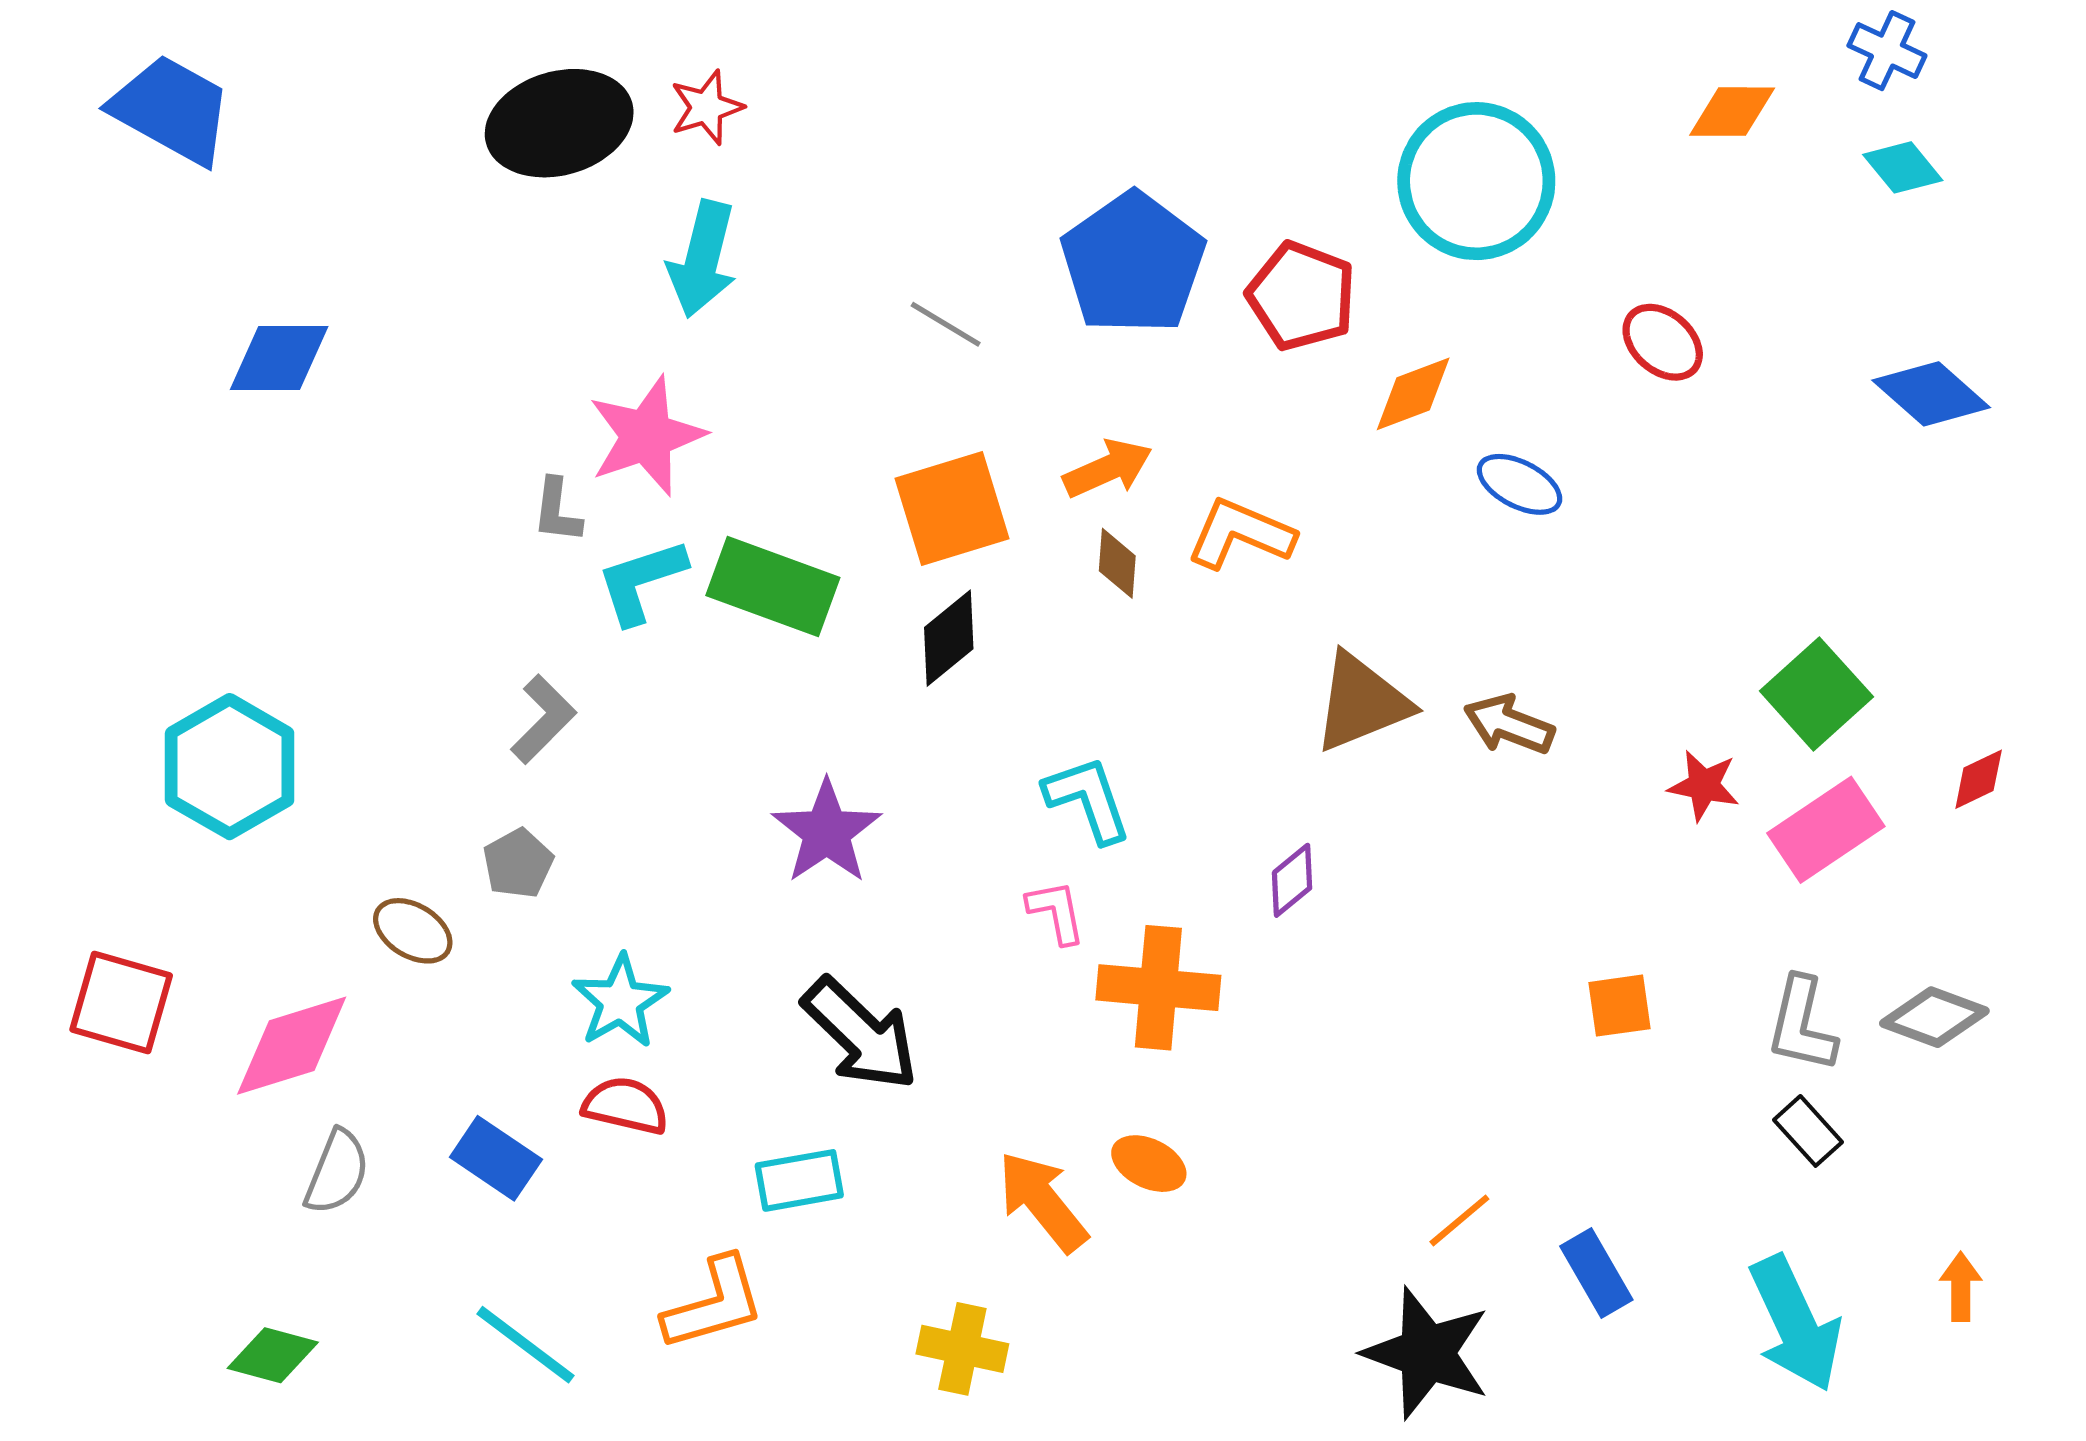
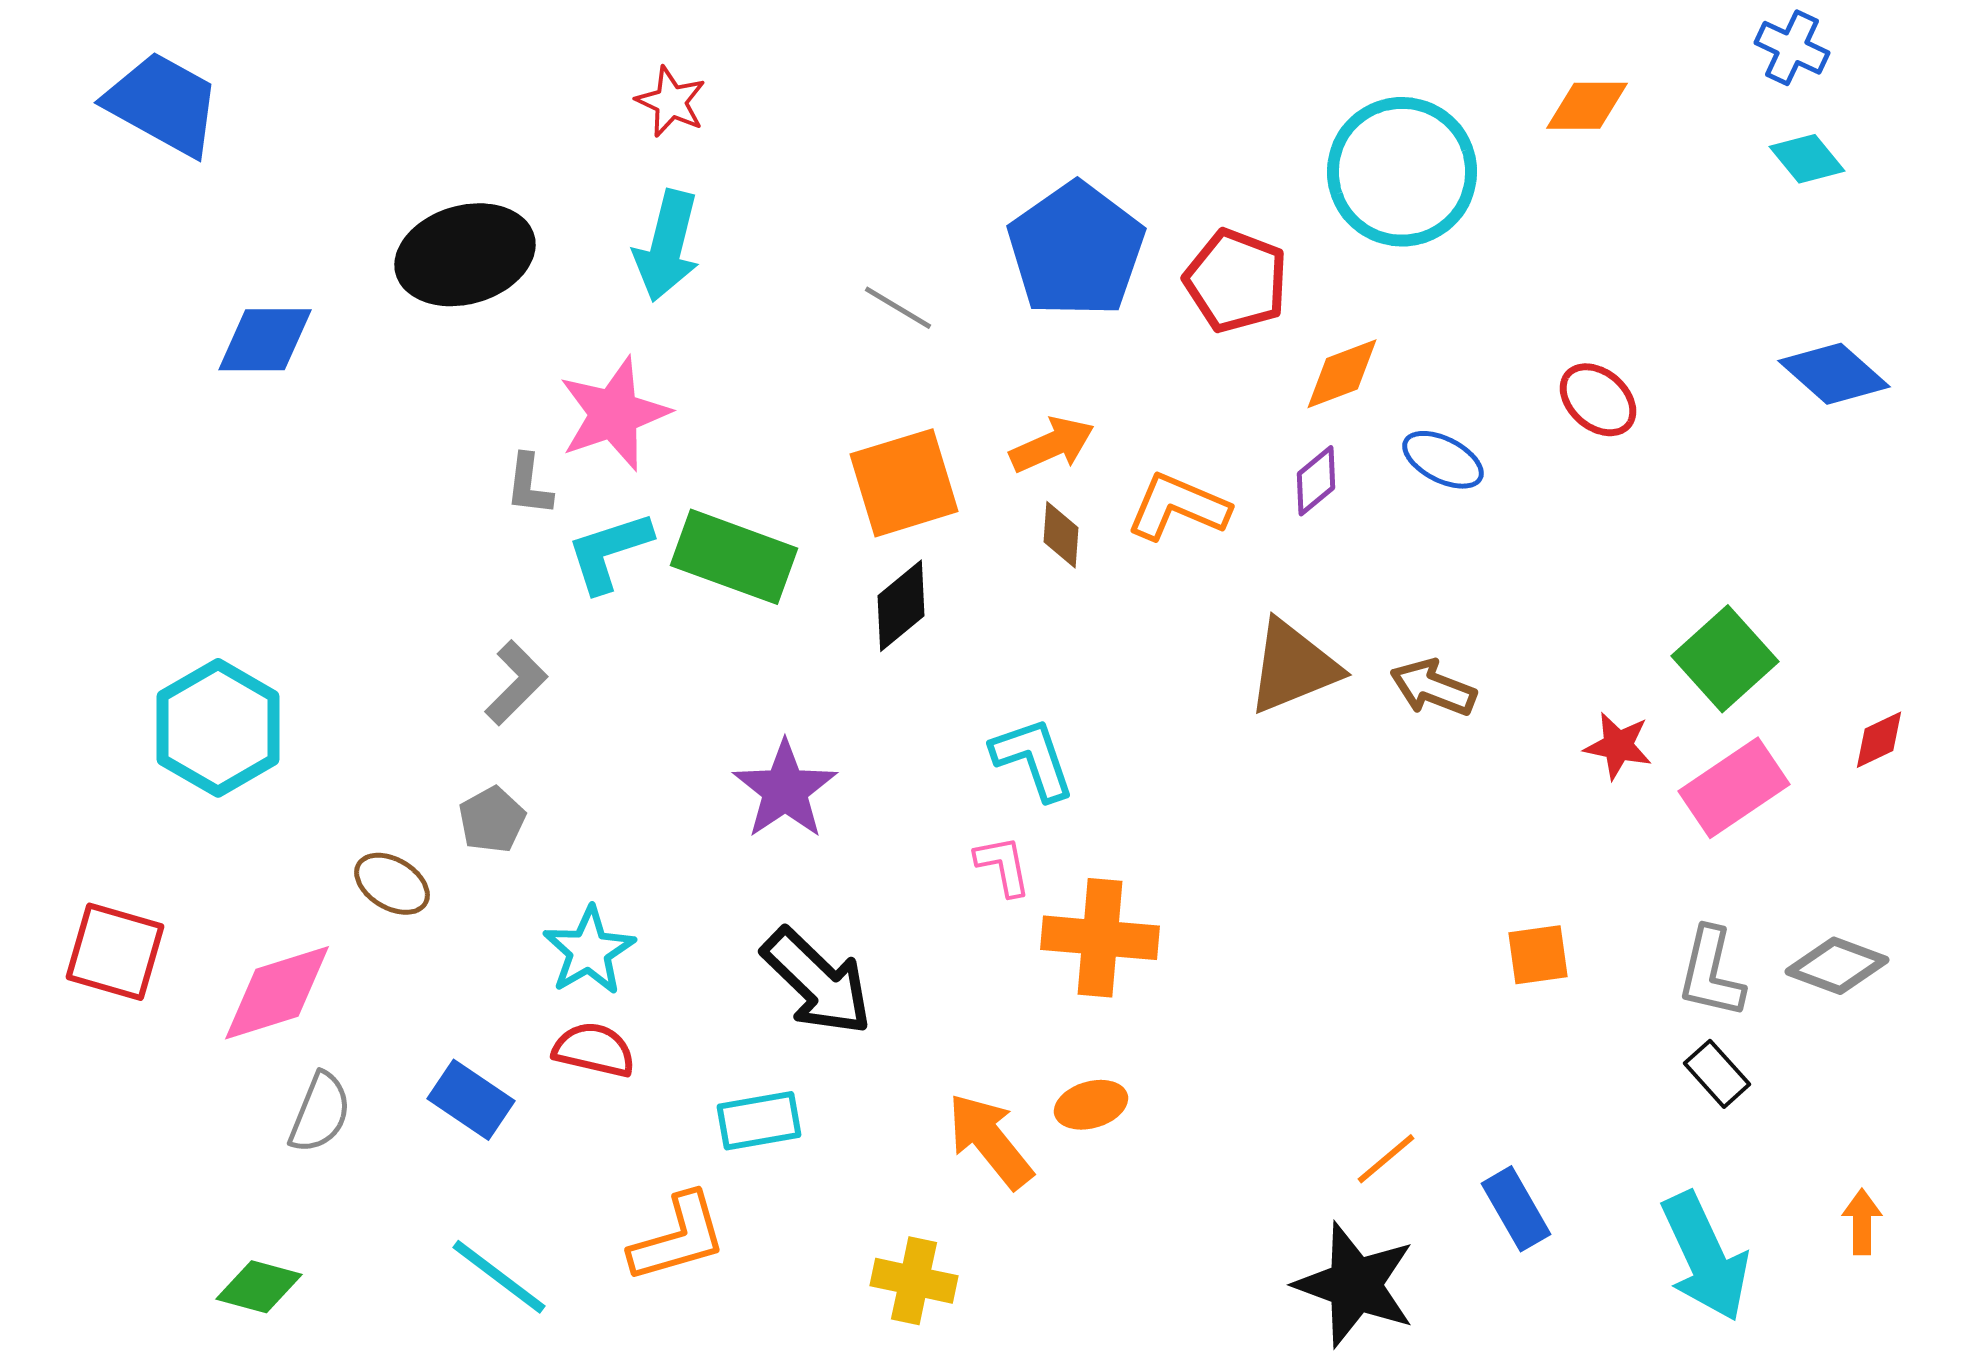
red star: (707, 107) -> (671, 102), turned -30
orange diamond: (1732, 112) -> (1587, 106), moved
black ellipse: (559, 123) -> (465, 255), moved
red ellipse: (1663, 342) -> (1598, 400), moved
purple diamond: (1292, 880) -> (1316, 481), moved
orange ellipse: (1149, 1164) -> (1091, 1105), turned -42

